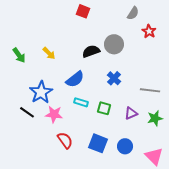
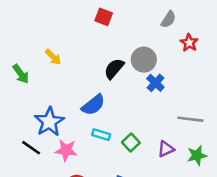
black semicircle: (91, 51) -> (114, 69), turned -30
yellow arrow: (49, 53) -> (53, 57), moved
blue cross: (114, 78) -> (155, 83), moved
green square: (104, 108) -> (131, 142), turned 32

